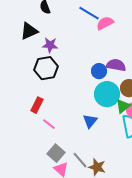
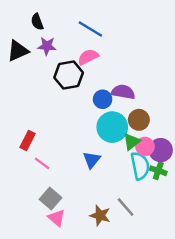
pink semicircle: (105, 23) -> (88, 57), moved
purple star: (50, 45) -> (47, 46), moved
black hexagon: (46, 68) -> (69, 75), moved
gray line: (80, 160) -> (126, 207), moved

